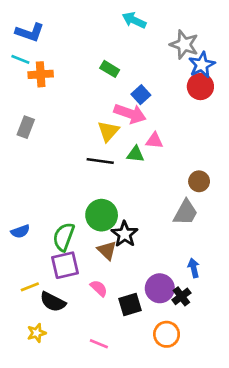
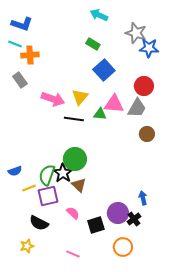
blue star: (202, 65) -> (149, 48), turned 30
green rectangle: (110, 69) -> (93, 44), moved
red circle: (200, 87) -> (144, 86), moved
blue square: (141, 95) -> (104, 70), size x1.5
pink arrow: (130, 114) -> (53, 99), moved
gray rectangle: (26, 127) -> (20, 80), moved, turned -56
pink triangle: (154, 141) -> (114, 104), size x1.5
gray trapezoid: (186, 212) -> (137, 108), moved
black star: (125, 234) -> (63, 173), moved
yellow line: (30, 287) -> (29, 188), moved

